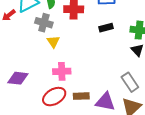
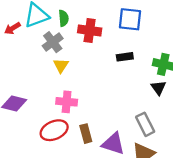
gray cross: (44, 23) -> (53, 42), turned 30
brown rectangle: (81, 96) -> (86, 134), turned 70

